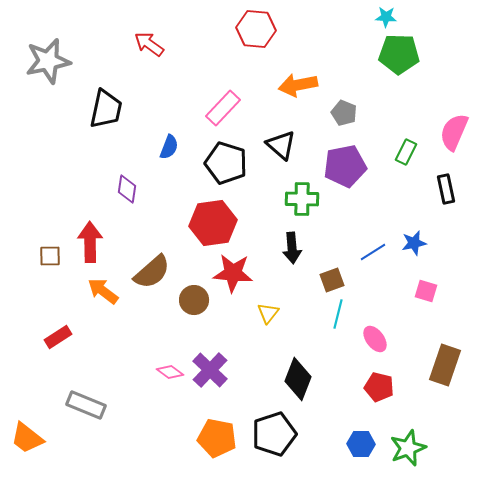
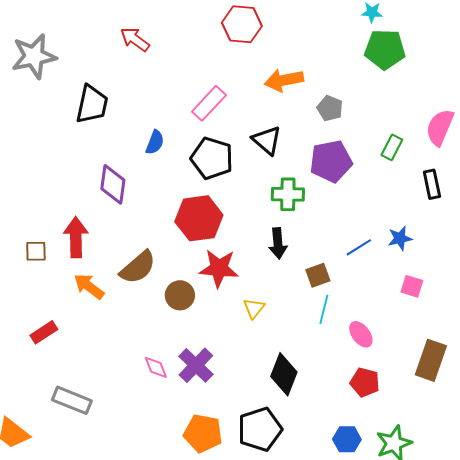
purple diamond: (127, 189) -> (113, 184), size x1.4
pink diamond: (170, 372) -> (156, 367), turned 32

